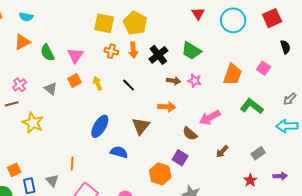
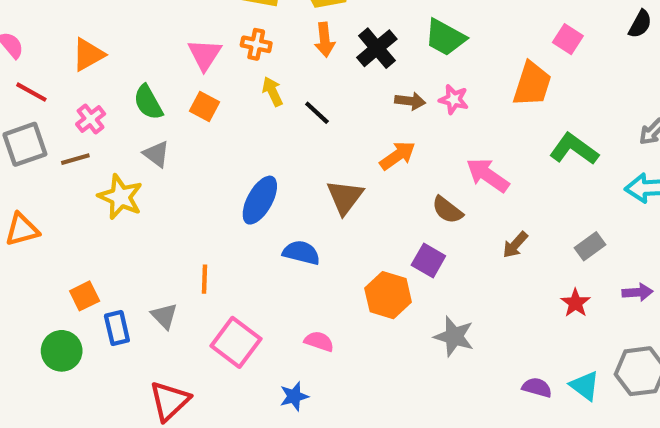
orange triangle: (22, 42) -> (88, 55), moved
black semicircle: (285, 47) -> (640, 24), turned 48
orange cross: (111, 51) -> (256, 44), moved
green semicircle: (47, 53) -> (148, 102), moved
pink square: (263, 68) -> (568, 39), moved
orange square: (75, 80) -> (204, 106), turned -32
yellow arrow: (98, 83) -> (272, 92), moved
gray triangle: (51, 89) -> (156, 154), moved
orange arrow: (167, 107) -> (398, 156), turned -36
pink arrow: (210, 118) -> (488, 175), turned 65

